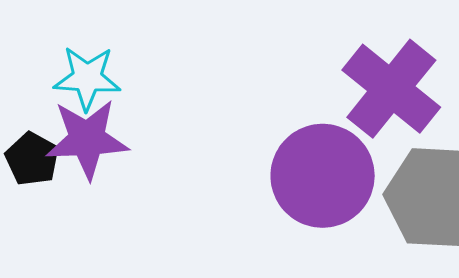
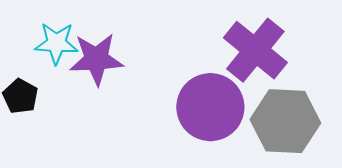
purple star: (87, 139) -> (96, 59), moved

